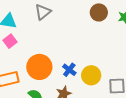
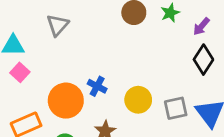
blue cross: (69, 70) -> (97, 86), moved

